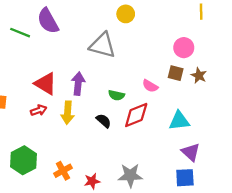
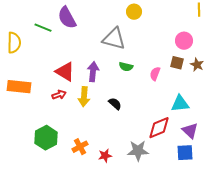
pink semicircle: (150, 86) -> (155, 74), turned 80
green semicircle: (116, 95) -> (126, 67), moved
red diamond: (136, 115) -> (159, 128), moved

